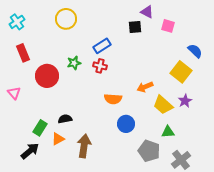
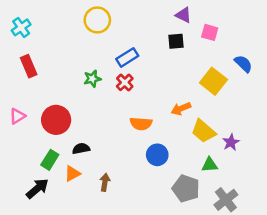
yellow circle: (66, 19) -> (97, 20), moved
black square: (135, 27) -> (176, 41), moved
red cross: (100, 66) -> (125, 82), turned 32
yellow square: (181, 72) -> (213, 81), moved
red circle: (47, 76) -> (56, 120), moved
pink triangle: (14, 93) -> (17, 116), turned 40
purple star: (185, 101) -> (231, 142), moved
brown arrow: (84, 146) -> (105, 182), size x0.6

